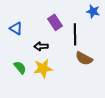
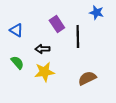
brown semicircle: (84, 58) -> (87, 78), moved, turned 126
green semicircle: (20, 67) -> (17, 63), moved

